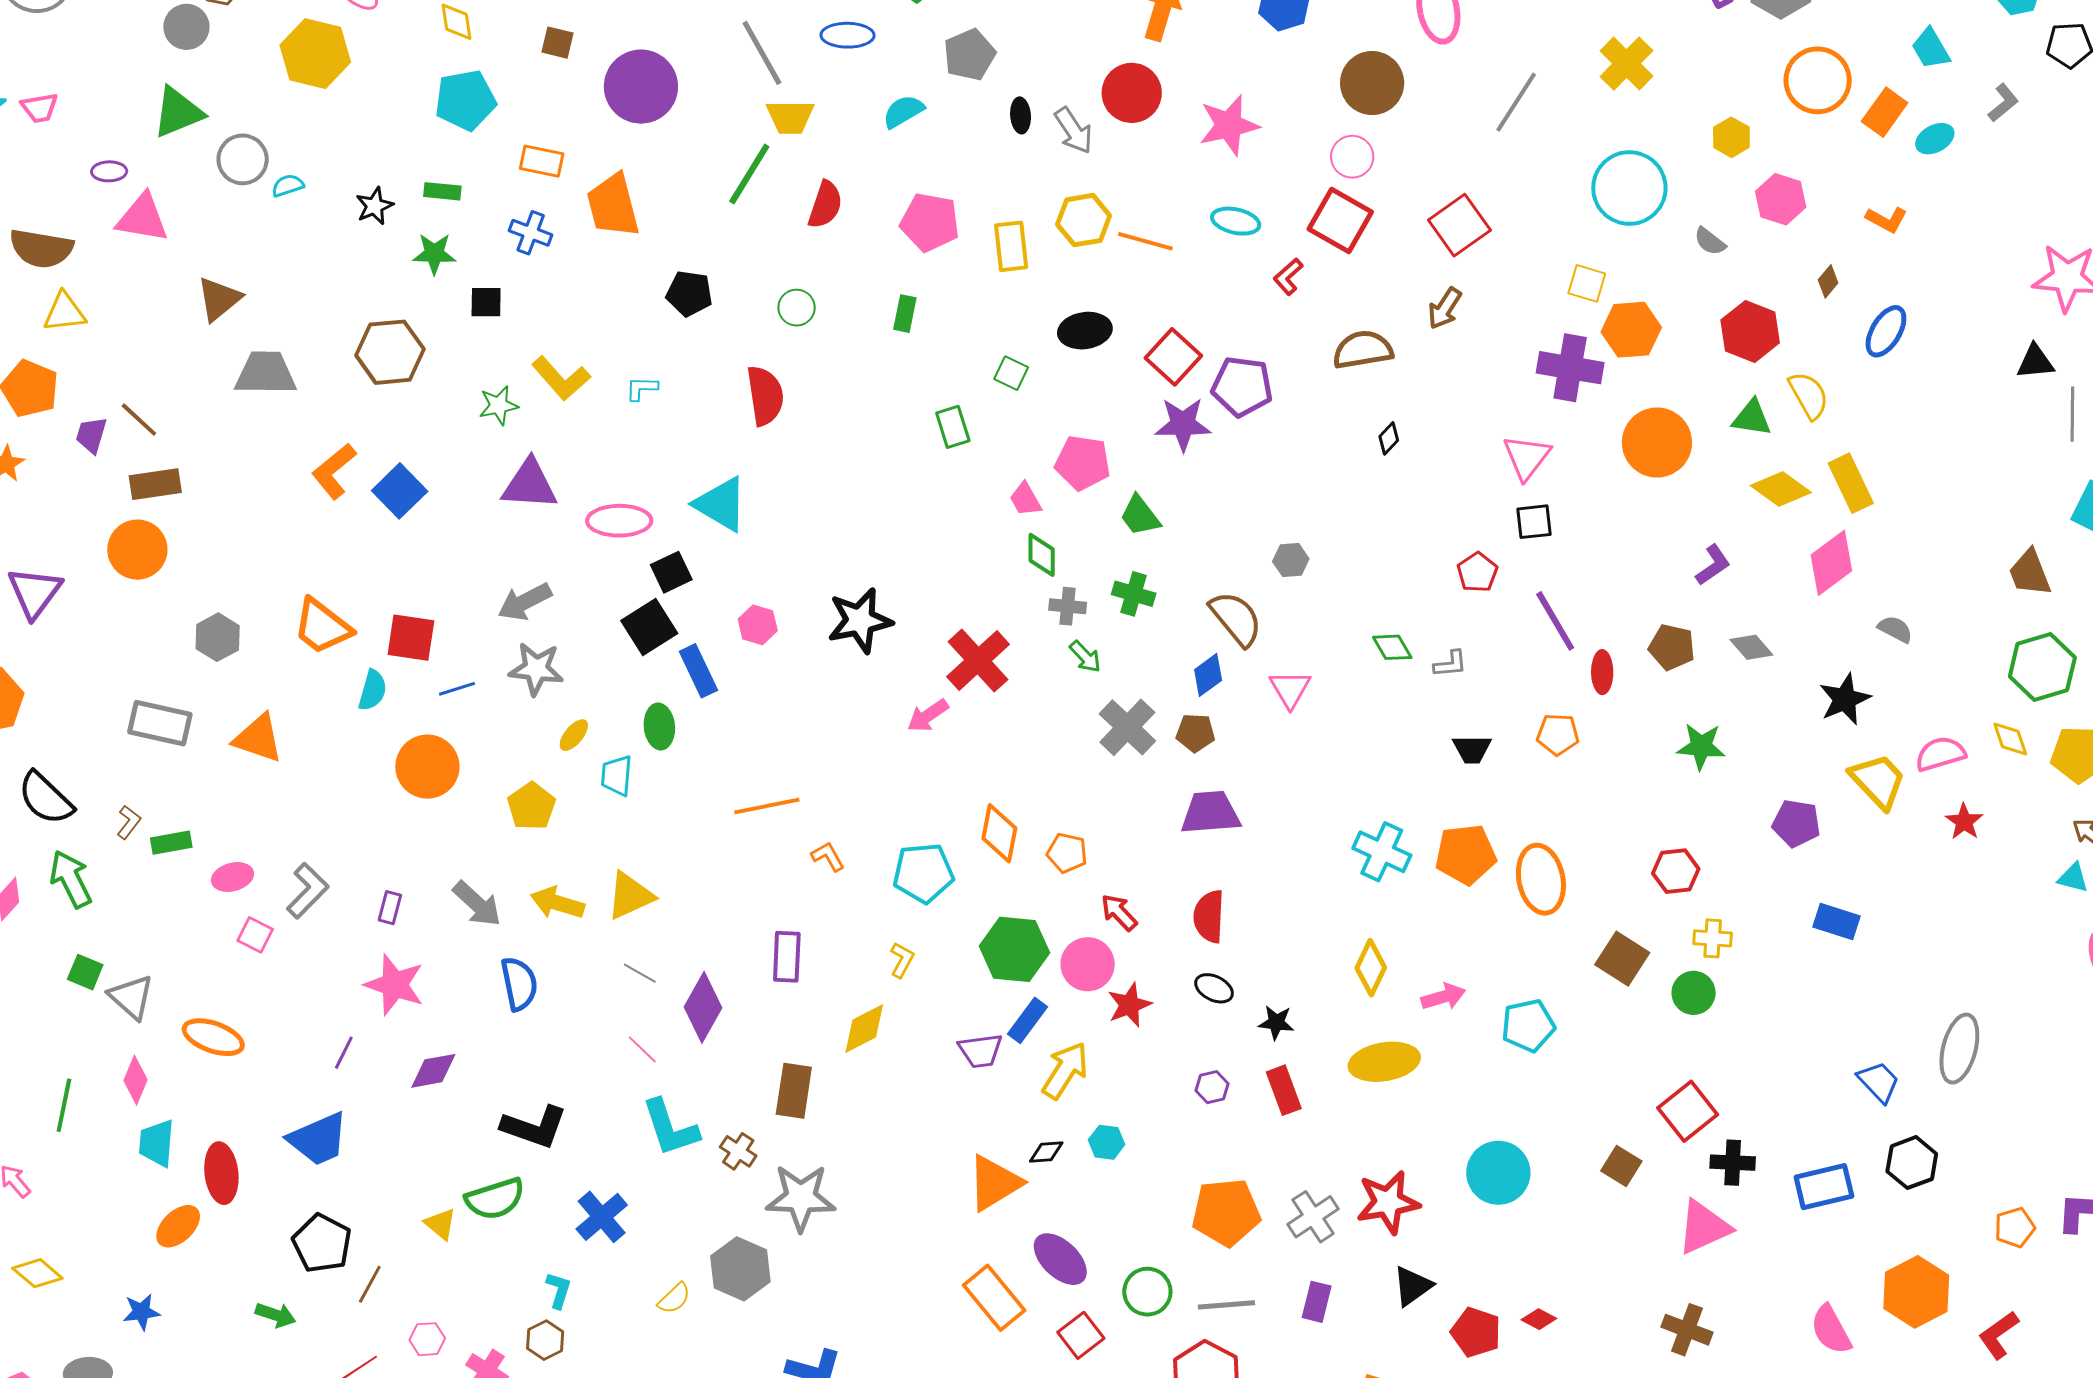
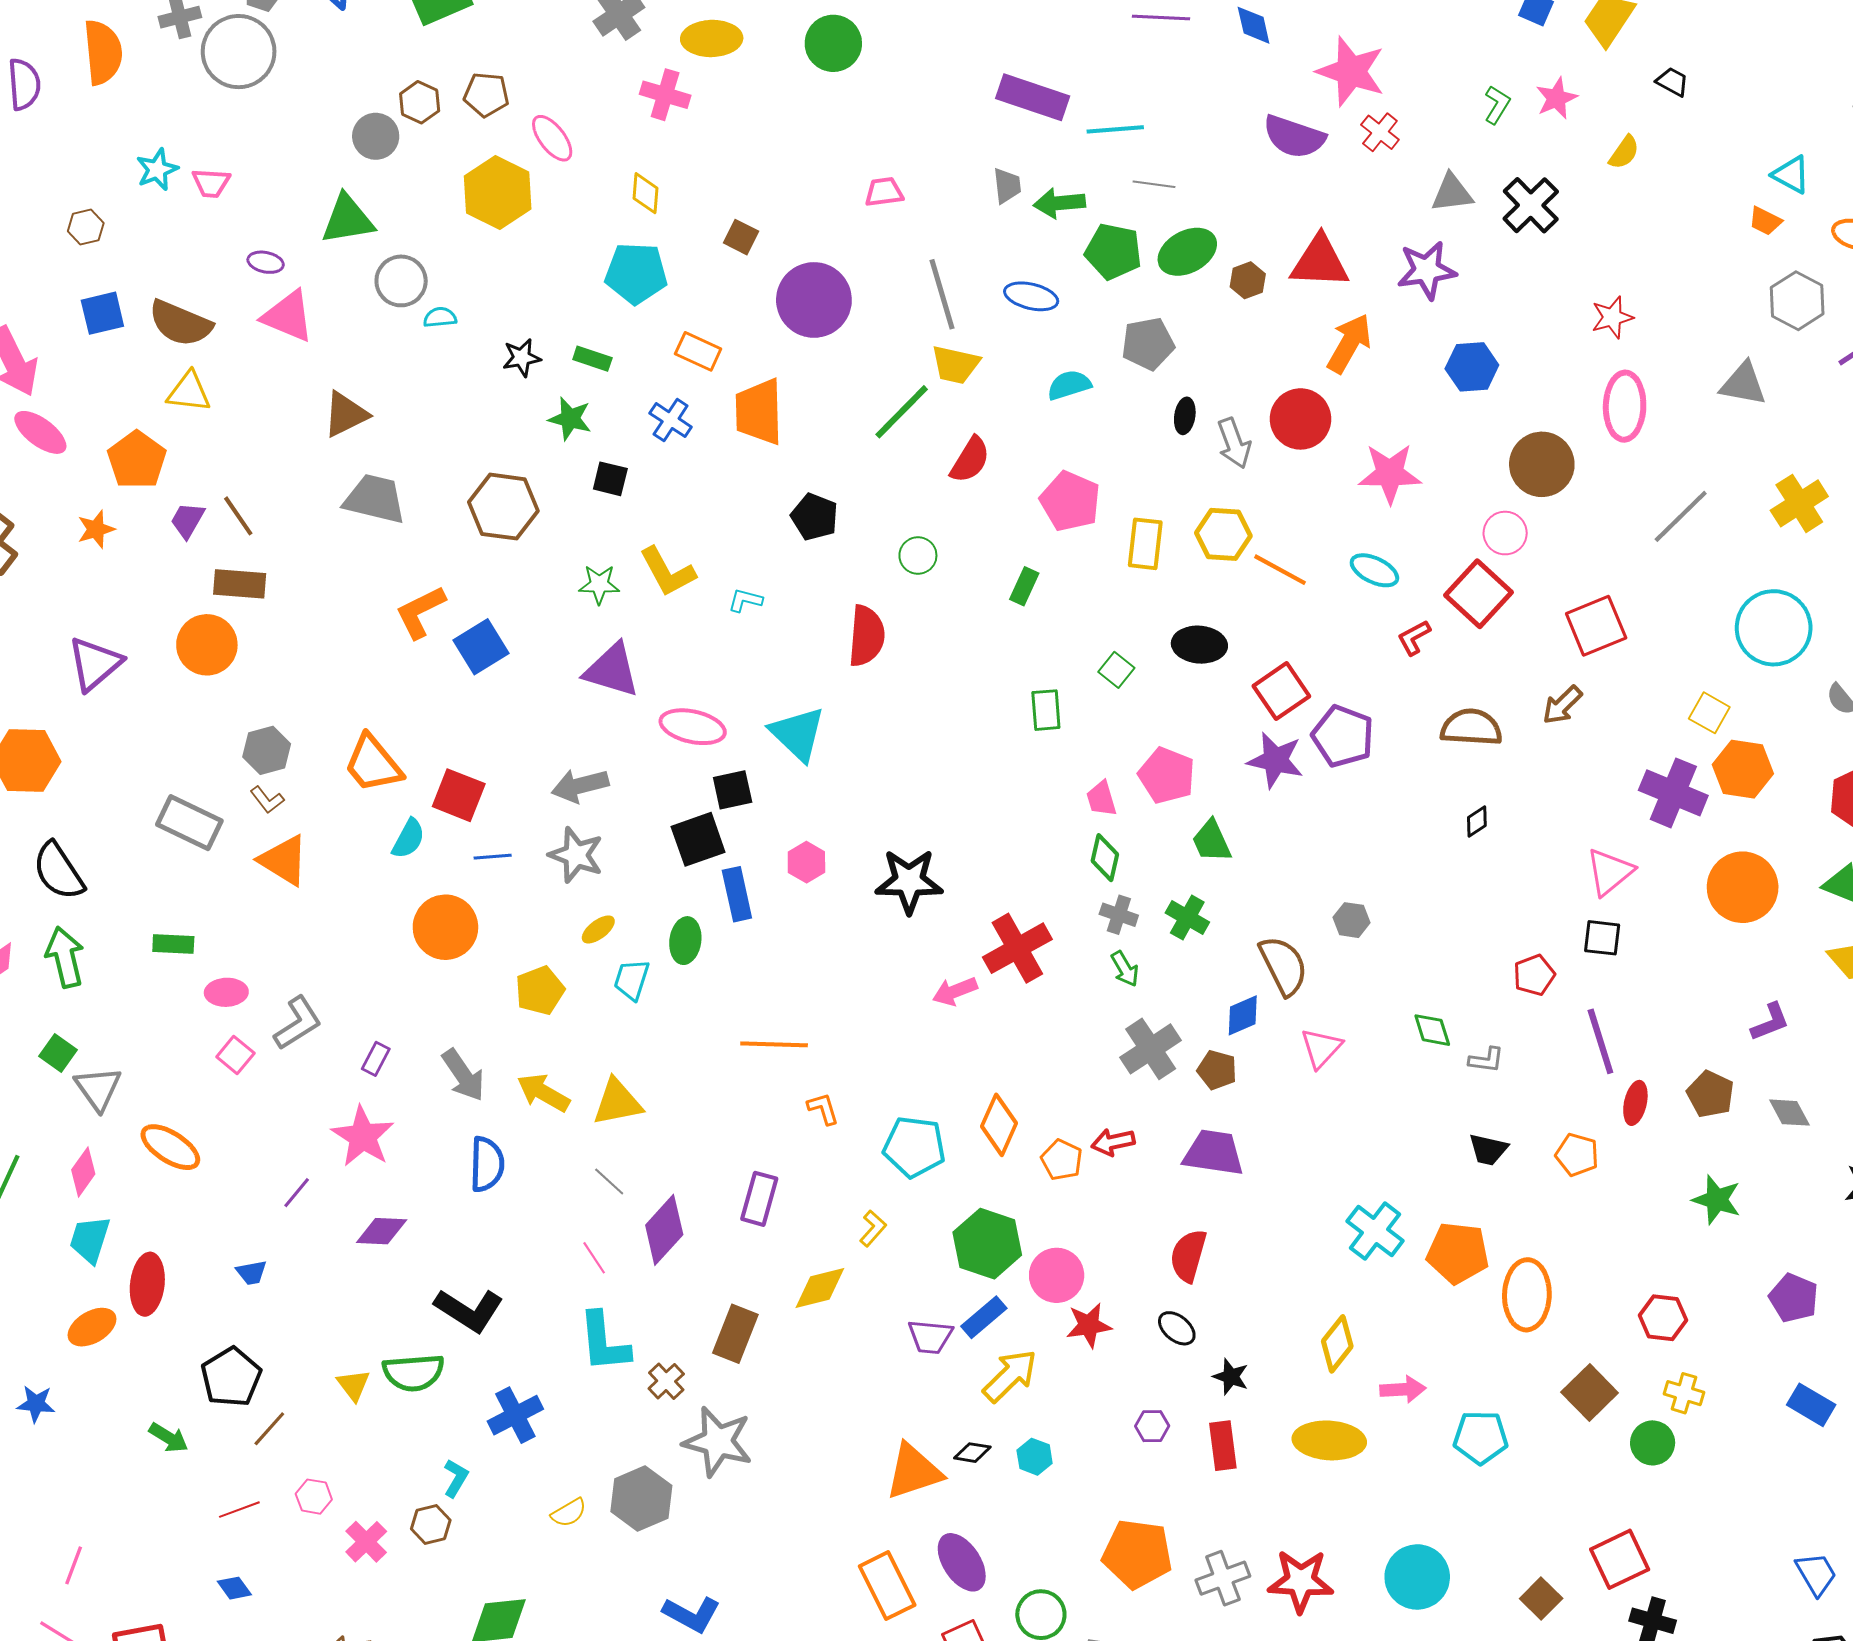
brown L-shape: (129, 822) -> (267, 800), moved, turned 92
red arrow: (1119, 912) -> (1113, 1142), moved, turned -72
blue trapezoid: (318, 1139) -> (251, 1273), size x0.5

